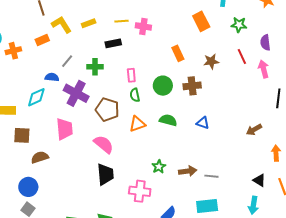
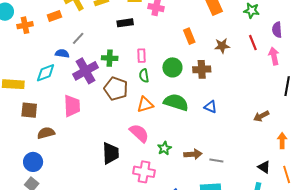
green cross: (95, 67) -> (110, 58), moved
purple cross: (76, 93) -> (86, 71), turned 30
green semicircle: (168, 120) -> (176, 102), size x1.4
pink semicircle: (104, 144) -> (139, 133), moved

